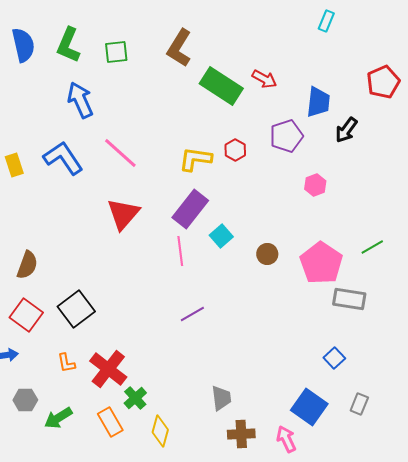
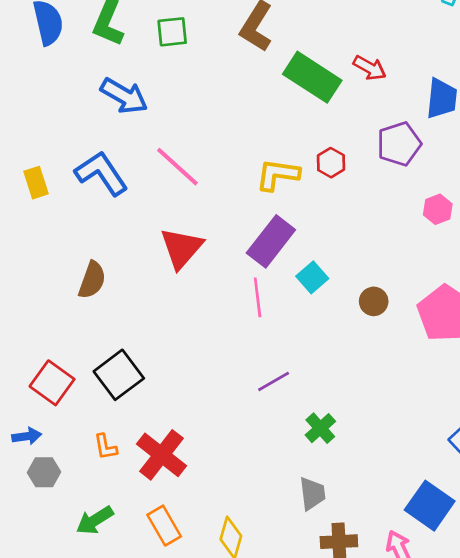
blue arrow: (80, 100) -> (124, 96), turned 144
brown semicircle: (27, 265) -> (92, 280), moved
green cross: (135, 398) -> (320, 428), moved
gray hexagon: (25, 400) -> (44, 472), moved

